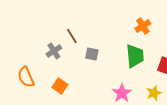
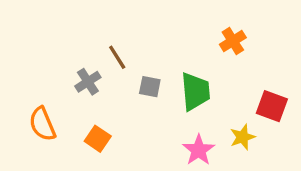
green trapezoid: (135, 56) -> (195, 91), moved
yellow star: (154, 93) -> (243, 137), moved

